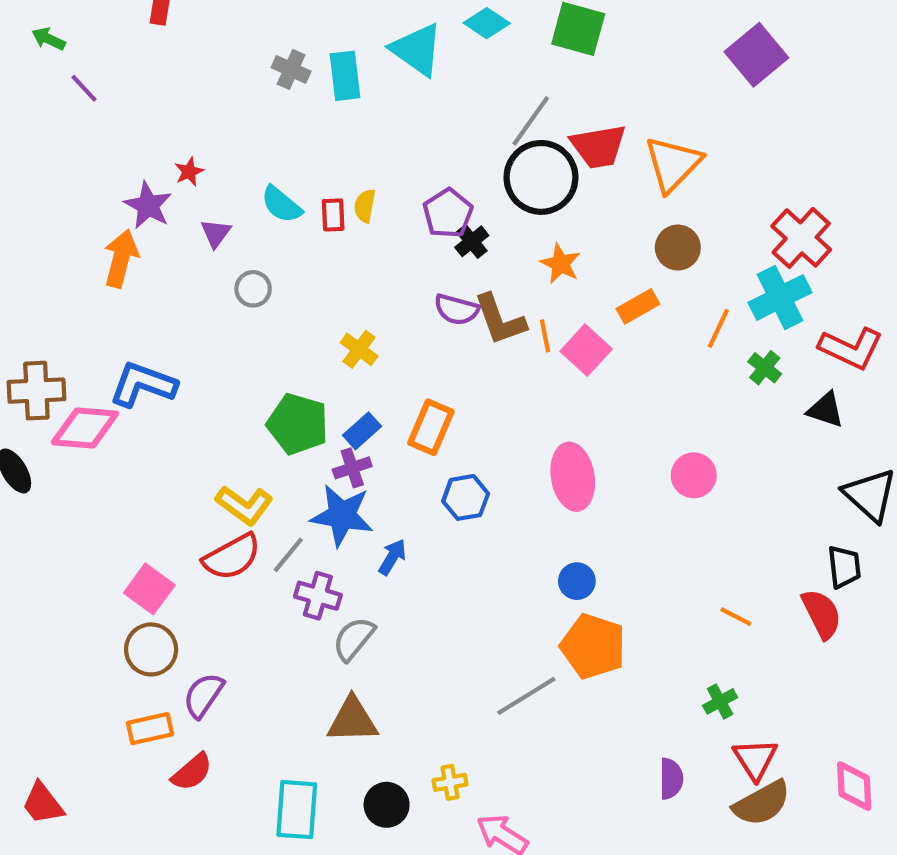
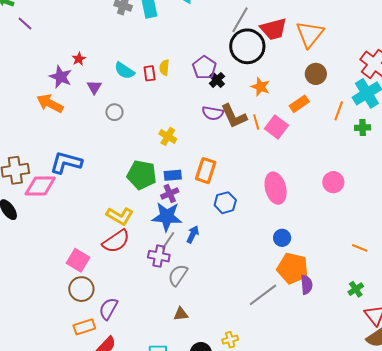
orange arrow: (121, 259) -> (50, 103), turned -72
green cross: (765, 368) -> (363, 128), turned -35
blue rectangle: (362, 431) -> (173, 175), turned 42
gray line: (288, 555) -> (168, 241), moved
brown triangle: (352, 720) -> (181, 314), size x0.6
purple semicircle: (671, 779) -> (306, 285), moved

